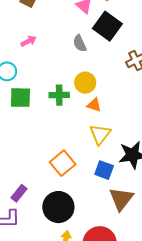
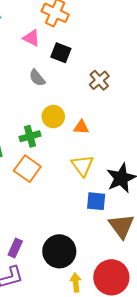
black square: (107, 26) -> (61, 53), size x0.7
orange triangle: (94, 105) -> (81, 127), moved
orange square: (63, 163) -> (27, 169), moved

